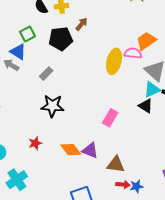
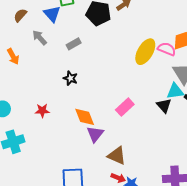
gray arrow: (11, 65) -> (40, 38), moved
black star: (52, 106) -> (70, 78), size x0.6
orange diamond: (71, 150) -> (85, 117), moved
purple triangle: (90, 150) -> (95, 134), turned 30

